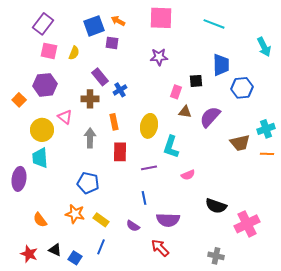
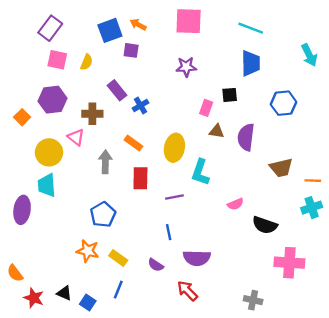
blue trapezoid: (221, 65) -> (251, 63), moved
brown cross: (90, 99) -> (92, 114), moved
purple semicircle: (210, 117) -> (246, 137), turned -35
orange rectangle: (114, 122) -> (133, 143), turned -42
cyan cross: (266, 129) -> (312, 208), moved
pink semicircle: (188, 175) -> (235, 204), moved
blue pentagon: (88, 183) -> (103, 215), turned 30
black semicircle: (216, 206) -> (265, 225), moved
orange semicircle: (40, 220) -> (15, 273), moved
pink cross: (247, 224) -> (289, 263), turned 30

